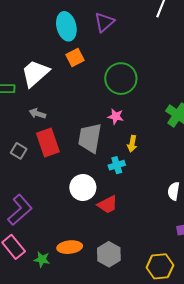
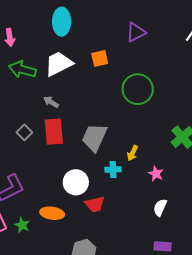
cyan ellipse: (66, 26) -> (62, 22), moved
pink star: (116, 116) -> (156, 174), moved
orange ellipse: (70, 247) -> (52, 213), moved
green star: (42, 259) -> (22, 225), moved

